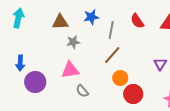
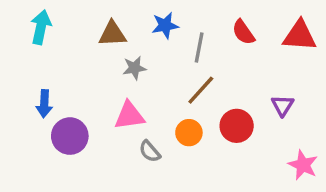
orange circle: (120, 78) -> (189, 133), moved
red circle: (133, 94) -> (237, 126), moved

